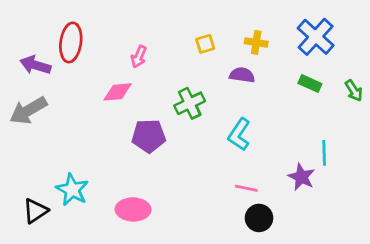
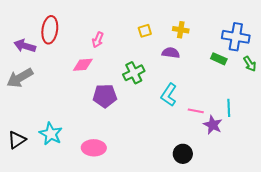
blue cross: (316, 37) -> (236, 37), moved, turned -32
pink line: (246, 188) -> (196, 111), moved
black triangle: (35, 211) -> (17, 140), moved

